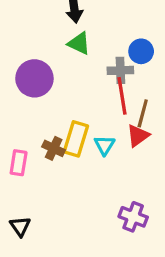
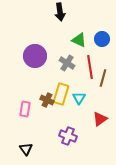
green triangle: (79, 43) -> (79, 40), moved
gray cross: (120, 70) -> (67, 63), moved, turned 35
red triangle: (138, 136) -> (100, 119), moved
purple cross: (133, 217) -> (68, 136), moved

